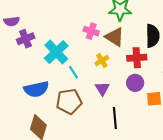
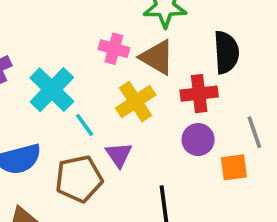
yellow cross: (102, 61) -> (136, 102), size x1.5
purple triangle: (102, 89) -> (119, 155), moved

